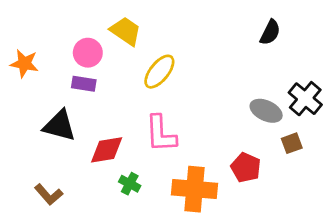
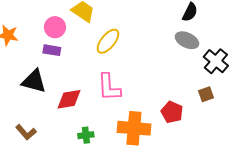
gray ellipse: (266, 111) -> (187, 40), moved
green cross: (130, 184) -> (86, 135), moved, turned -35

